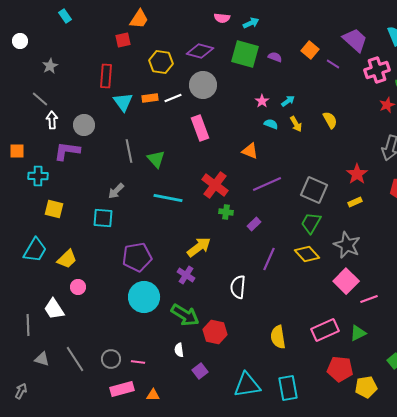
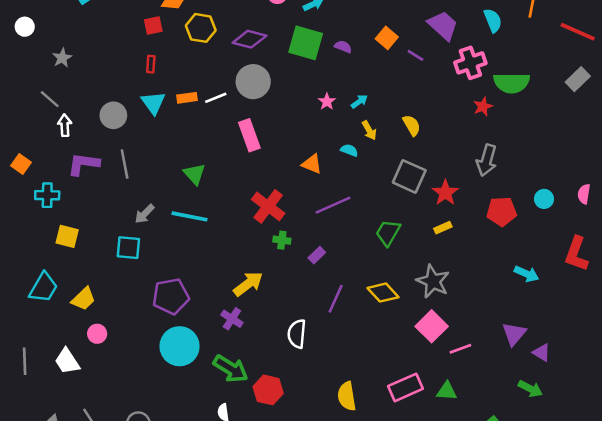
yellow hexagon: (161, 62) -> (201, 28), moved
red rectangle: (106, 76) -> (151, 64), moved, size x0.6
cyan semicircle: (271, 124) -> (349, 150), moved
gray circle: (84, 125) -> (113, 115), moved
orange square: (17, 151) -> (21, 164), turned 35
gray line: (129, 151) -> (125, 164), moved
gray square: (314, 190) -> (409, 176), moved
cyan line: (168, 198) -> (190, 216), moved
green trapezoid: (311, 223) -> (388, 233), moved
gray line: (28, 325) -> (25, 361), moved
green triangle: (358, 333) -> (447, 391), turned 30

